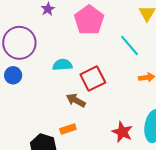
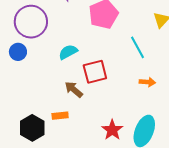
cyan semicircle: (62, 65) -> (68, 52), turned -36

